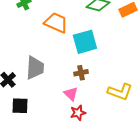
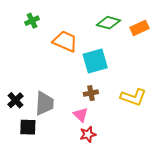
gray trapezoid: (35, 68) -> (44, 103), moved
yellow L-shape: (120, 92) -> (133, 97), moved

